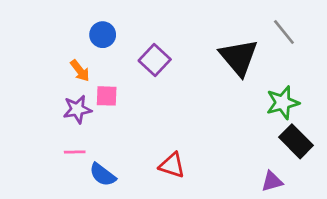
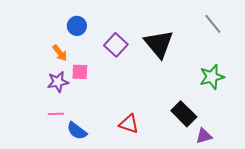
black triangle: (239, 57) -> (159, 44), moved
black rectangle: (296, 141) -> (184, 114), moved

